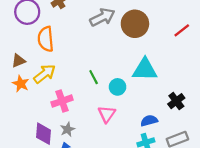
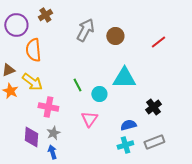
gray arrow: (102, 17) -> (85, 30), turned -35
brown circle: (135, 24) -> (115, 36), size x0.7
yellow arrow: (45, 74) -> (32, 82), turned 75
pink cross: (62, 101) -> (48, 107), turned 30

